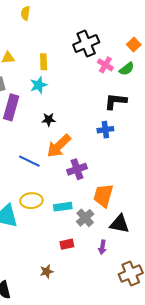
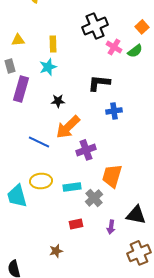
black L-shape: (116, 101) -> (99, 83), moved
black triangle: (120, 224) -> (136, 215), moved

